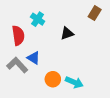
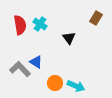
black triangle: (67, 33) -> (69, 38), turned -48
red semicircle: (18, 35) -> (20, 25), moved

